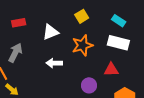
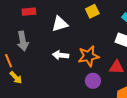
orange star: (82, 45) -> (89, 56), moved
gray arrow: (15, 53) -> (23, 41), turned 138

